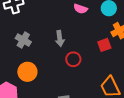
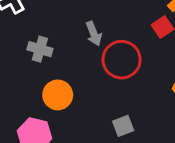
red circle: (73, 59) -> (122, 60), size x1.6

